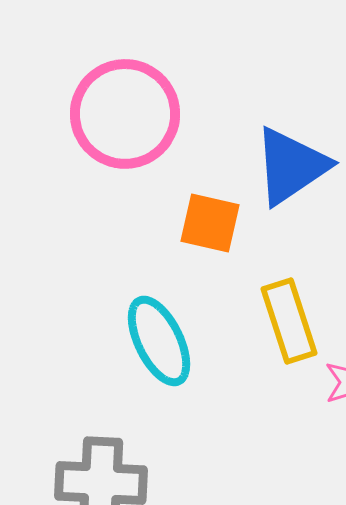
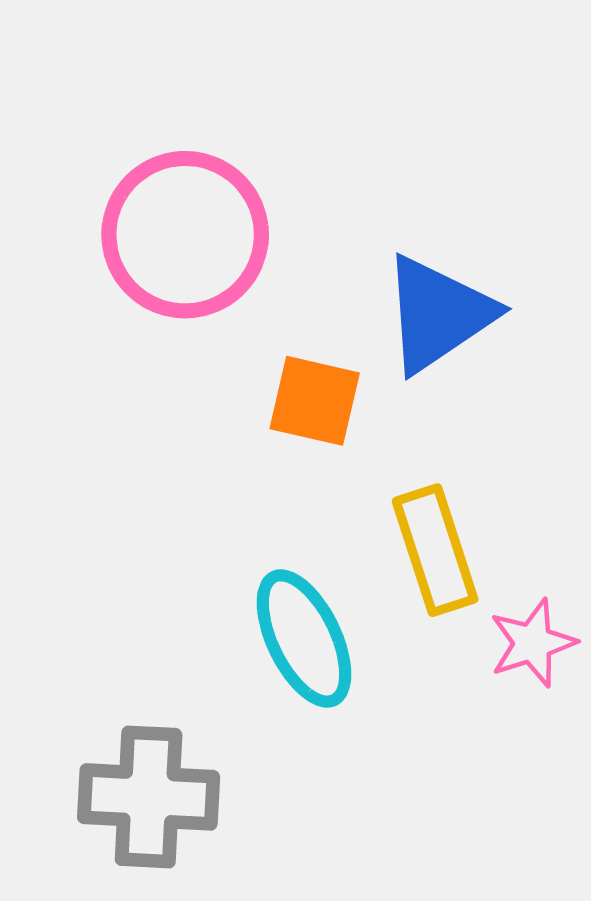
cyan ellipse: (159, 341) -> (304, 638), moved

